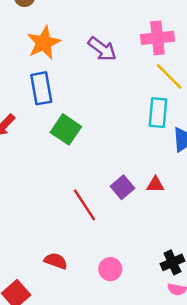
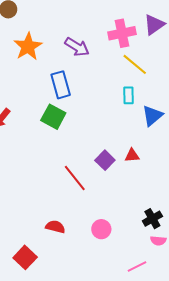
blue rectangle: (41, 88) -> (61, 85), moved
cyan rectangle: (158, 113) -> (128, 95), size x0.7

